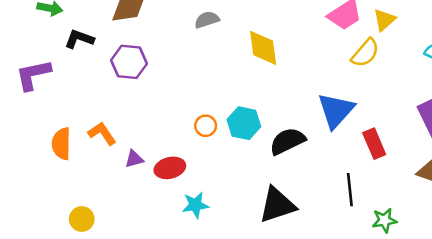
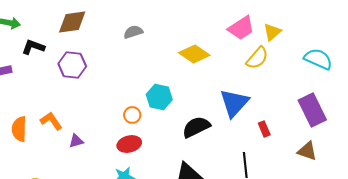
yellow diamond: (263, 48) -> (194, 54), moved, turned -48
cyan hexagon: (244, 123) -> (159, 97), moved
red rectangle: (374, 144) -> (264, 129), size x0.7
red ellipse: (170, 168) -> (129, 144), moved

